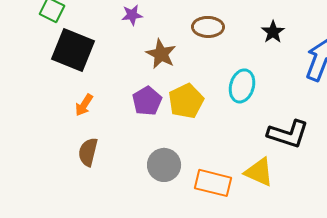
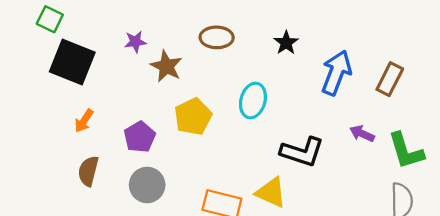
purple star: (132, 15) -> (135, 42), moved
purple pentagon: (147, 101) -> (140, 137), moved
gray circle: (164, 165) -> (147, 185), moved

